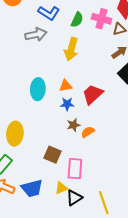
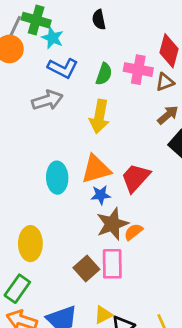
orange triangle: (66, 86) -> (96, 169), size x1.6
brown star: (74, 125) -> (112, 224), size x1.6
brown square: (53, 155) -> (86, 269), turned 30
pink rectangle: (75, 169) -> (112, 264), moved

